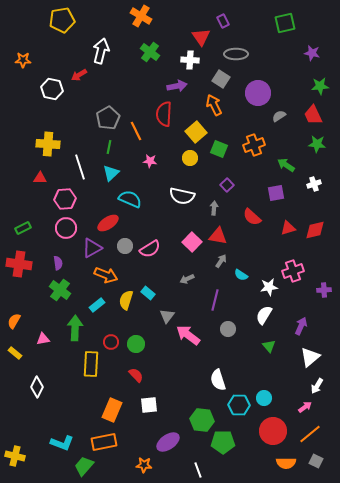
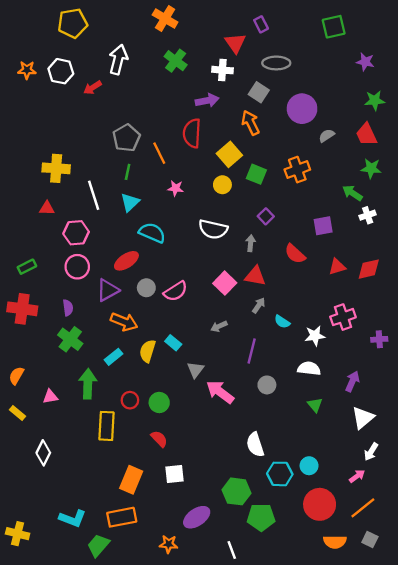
white hexagon: (52, 89) -> (61, 71), moved
green arrow: (286, 165) -> (352, 193), moved
white semicircle: (264, 315) -> (309, 369), turned 66

